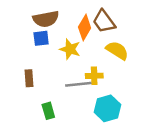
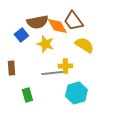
brown semicircle: (46, 19) -> (37, 22), moved
orange diamond: (85, 27) -> (57, 26), turned -60
blue square: (41, 38) -> (21, 35), turned -32

